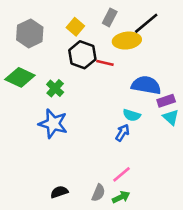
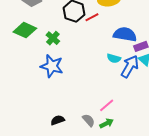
red line: (105, 63) -> (92, 17), turned -40
blue arrow: (122, 133) -> (130, 66), moved, size x1.6
gray semicircle: (98, 193) -> (89, 120), turned -64

